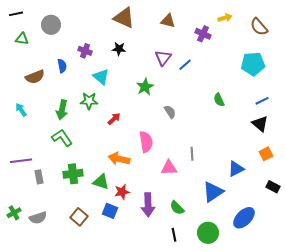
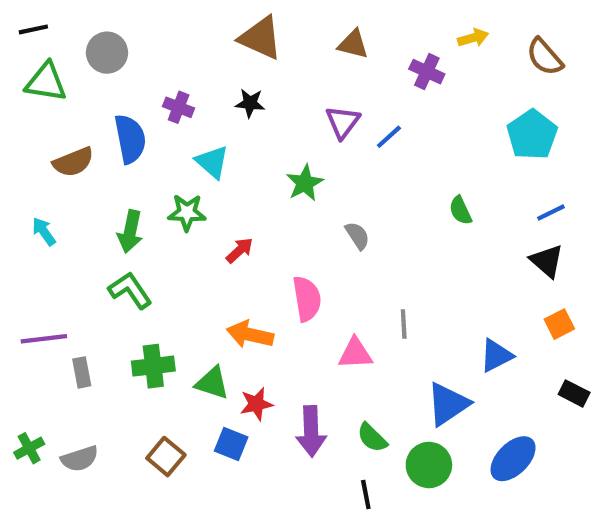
green triangle: (22, 39) -> (46, 82), size x1.5
cyan pentagon: (253, 64) -> (532, 135), turned -30
blue semicircle: (62, 66) -> (130, 139), size x1.6
green circle: (208, 233) -> (429, 465), moved

